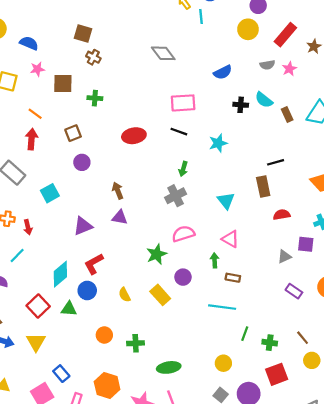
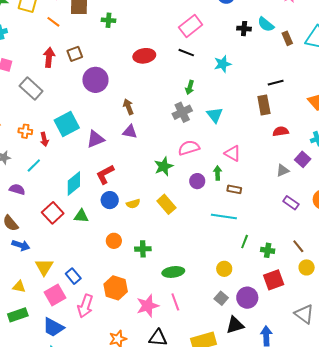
pink rectangle: (183, 103) -> (191, 26), turned -35
orange line: (35, 114) -> (53, 22), moved
brown square: (73, 133) -> (75, 54), moved
purple circle: (82, 162) -> (95, 80), size x1.6
cyan square: (50, 193) -> (67, 124), moved, size x1.4
cyan triangle: (226, 201) -> (215, 115), moved
purple square: (306, 244) -> (303, 159), turned 35
purple circle: (183, 277) -> (197, 181), moved
blue circle: (87, 290) -> (110, 200), moved
yellow semicircle: (124, 295) -> (133, 204), turned -80
yellow triangle: (36, 342) -> (44, 267), moved

